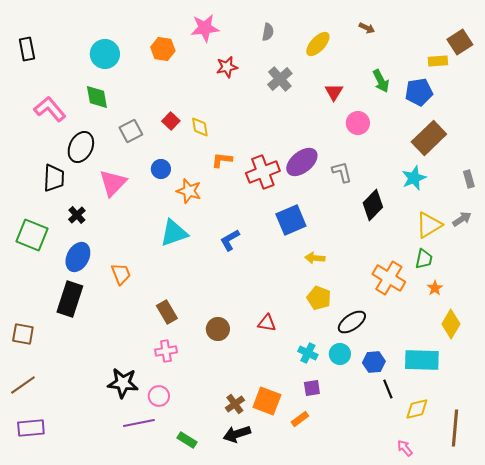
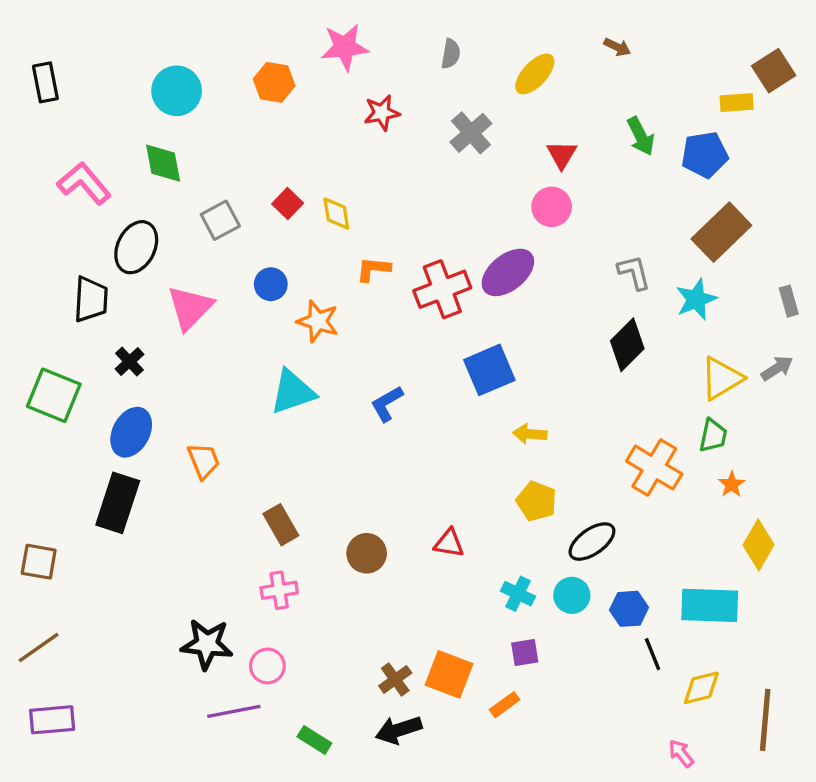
pink circle: (358, 123) -> (552, 207), moved
gray L-shape: (342, 172) -> (634, 272), moved

